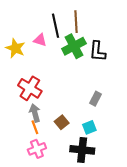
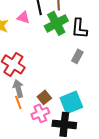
gray rectangle: (95, 99) -> (77, 56), moved
cyan square: (89, 127) -> (71, 102), size x1.6
pink cross: (37, 149) -> (40, 113), moved

